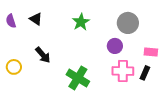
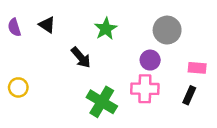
black arrow: (43, 55) -> (81, 57), moved
pink cross: (123, 71) -> (145, 89), moved

